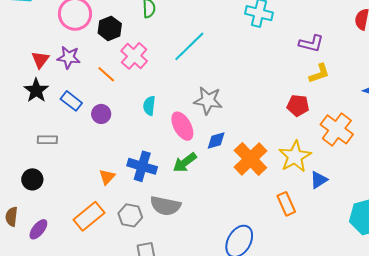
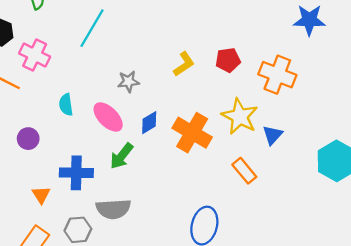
yellow L-shape: (319, 73) -> (184, 64), moved
gray star: (208, 101) -> (128, 82), size x0.7
purple circle: (101, 114) -> (28, 139), moved

